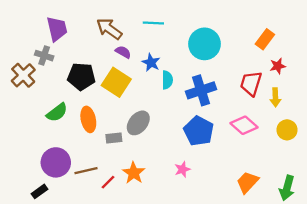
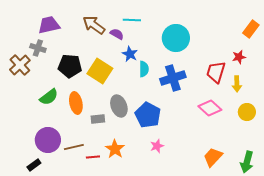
purple trapezoid: (57, 29) -> (49, 25), turned -90
orange rectangle: (265, 39) -> (251, 29), moved
purple semicircle: (123, 52) -> (117, 34), moved
gray ellipse: (138, 123) -> (119, 106), turned -60
blue pentagon: (199, 131) -> (148, 115), moved
red line: (108, 182) -> (93, 157), turned 40

